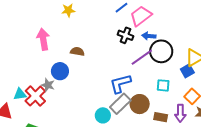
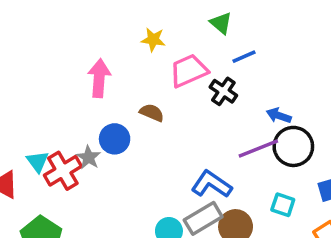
pink trapezoid: (141, 16) -> (189, 71), moved
black cross: (126, 35) -> (223, 91), moved
blue L-shape: (120, 84) -> (212, 184), turned 35
cyan triangle: (20, 94) -> (38, 161), turned 48

